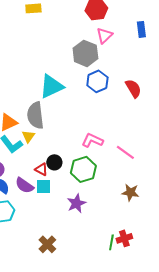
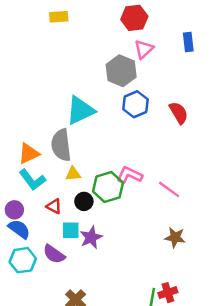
yellow triangle: (28, 136) -> (73, 174), moved, turned 48
red triangle: (41, 169) -> (54, 206), moved
green hexagon: (83, 169) -> (108, 187), moved
purple semicircle: (24, 185) -> (54, 254), moved
purple star: (76, 203) -> (91, 237), moved

